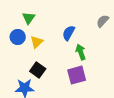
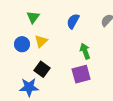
blue semicircle: (69, 33) -> (73, 21), moved
blue circle: (18, 37) -> (22, 44), moved

